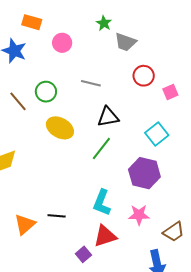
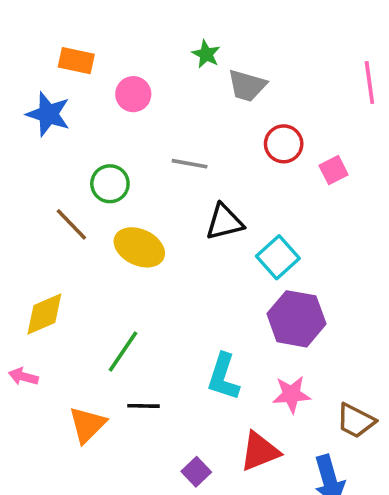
brown line: (18, 101) -> (71, 224), moved
cyan square: (157, 134) -> (278, 257), moved
green line: (101, 148) -> (123, 352), moved
brown trapezoid: (174, 232) -> (356, 421), turned 65
red triangle: (105, 236) -> (260, 451), moved

